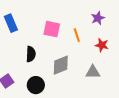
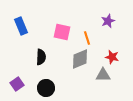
red star: (102, 45) -> (112, 57), moved
gray diamond: (61, 65) -> (80, 59), moved

